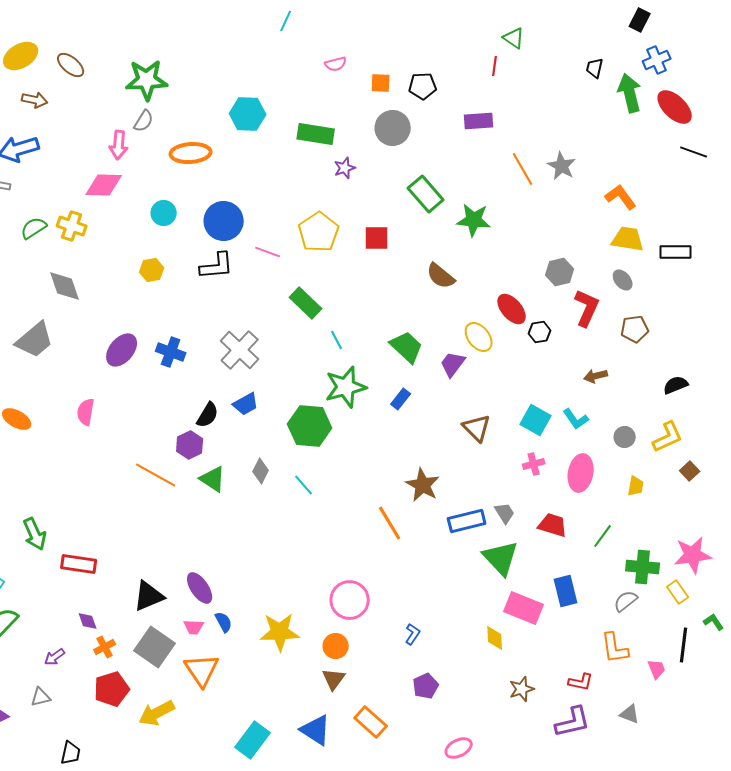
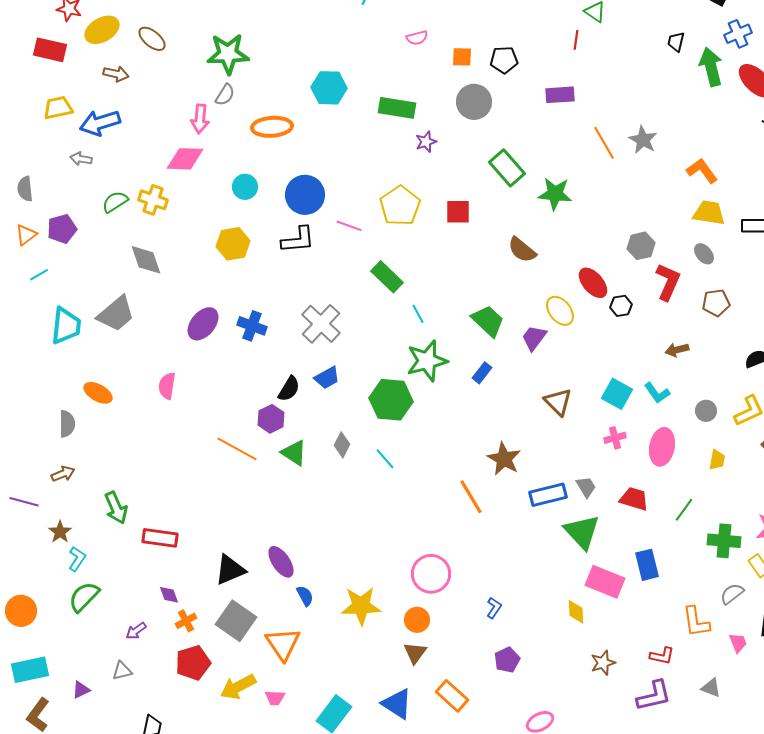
yellow hexagon: (152, 270) -> (233, 244), size x1.4
gray semicircle: (626, 601) -> (732, 594), moved
pink trapezoid: (194, 627) -> (275, 698), moved

